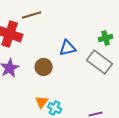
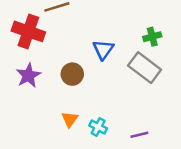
blue triangle: (68, 48) -> (103, 50), turned -42
cyan cross: (55, 108) -> (98, 127), moved

